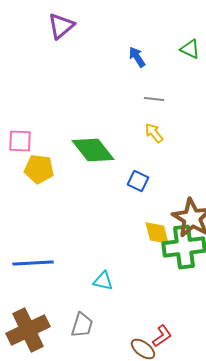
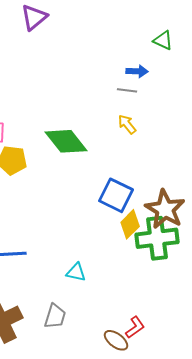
blue arrow: (137, 57) -> (137, 71), moved, turned 125
blue square: (138, 181) -> (116, 195), moved, size x1.6
yellow diamond: (157, 233) -> (130, 224), turned 60

